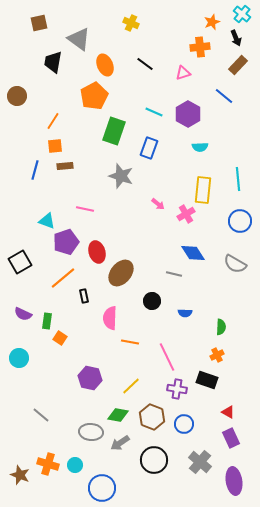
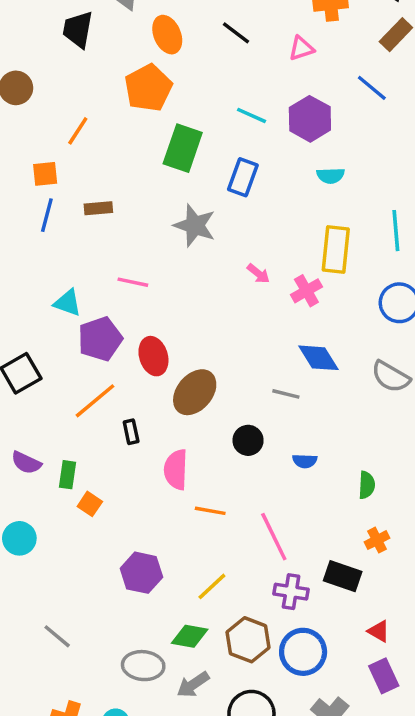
orange square: (55, 146) -> (45, 174), moved
orange cross: (217, 355) -> (377, 540), moved
blue circle: (184, 424) -> (303, 652), size x1.4

